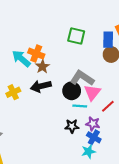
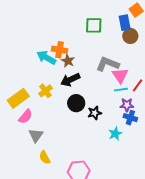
black circle: (72, 91) -> (76, 103), moved
cyan line: (80, 106) -> (121, 90), moved
black star: (72, 126) -> (95, 113), moved
cyan star: (89, 151) -> (115, 134), moved

